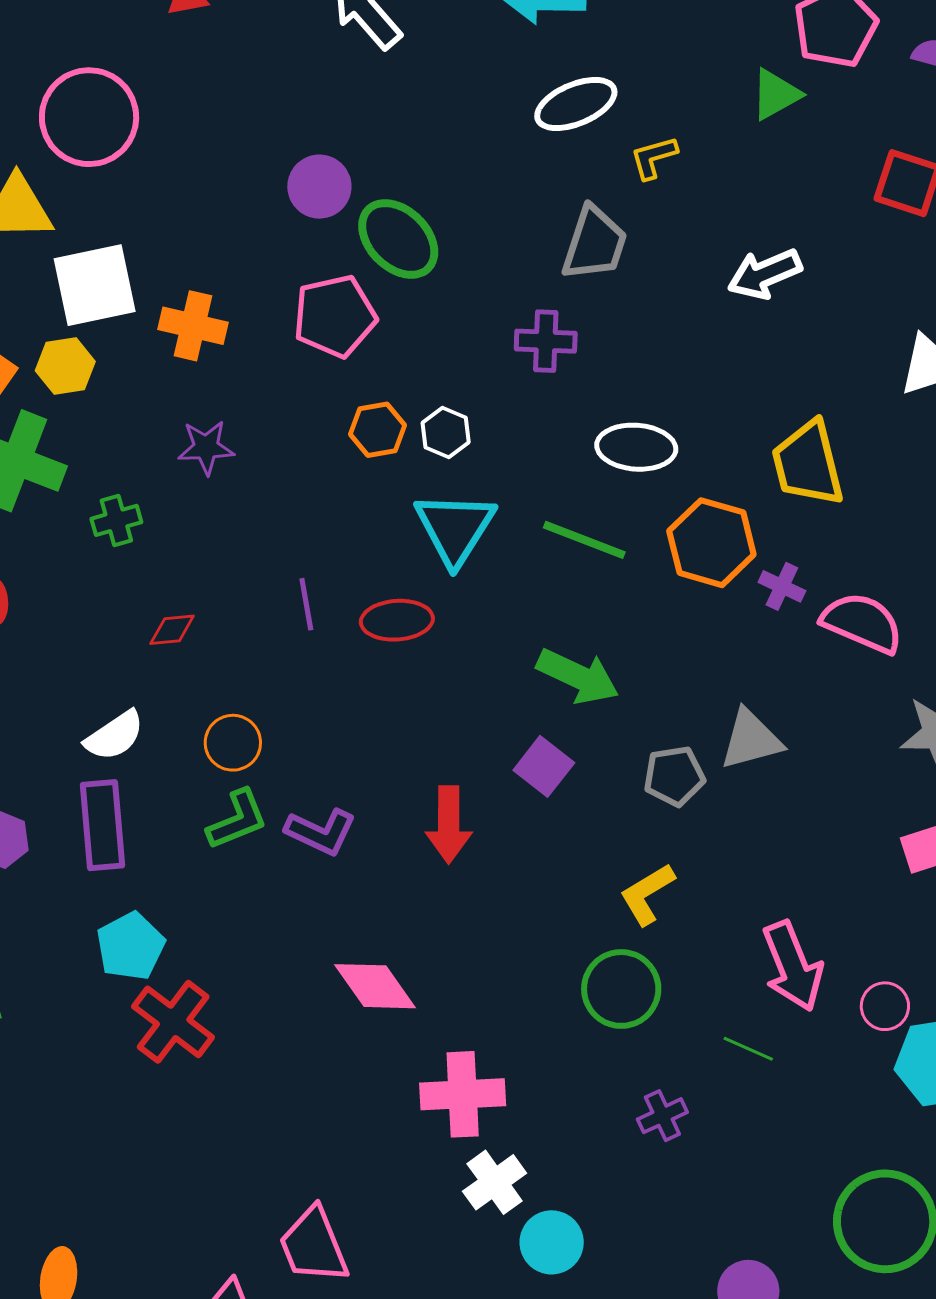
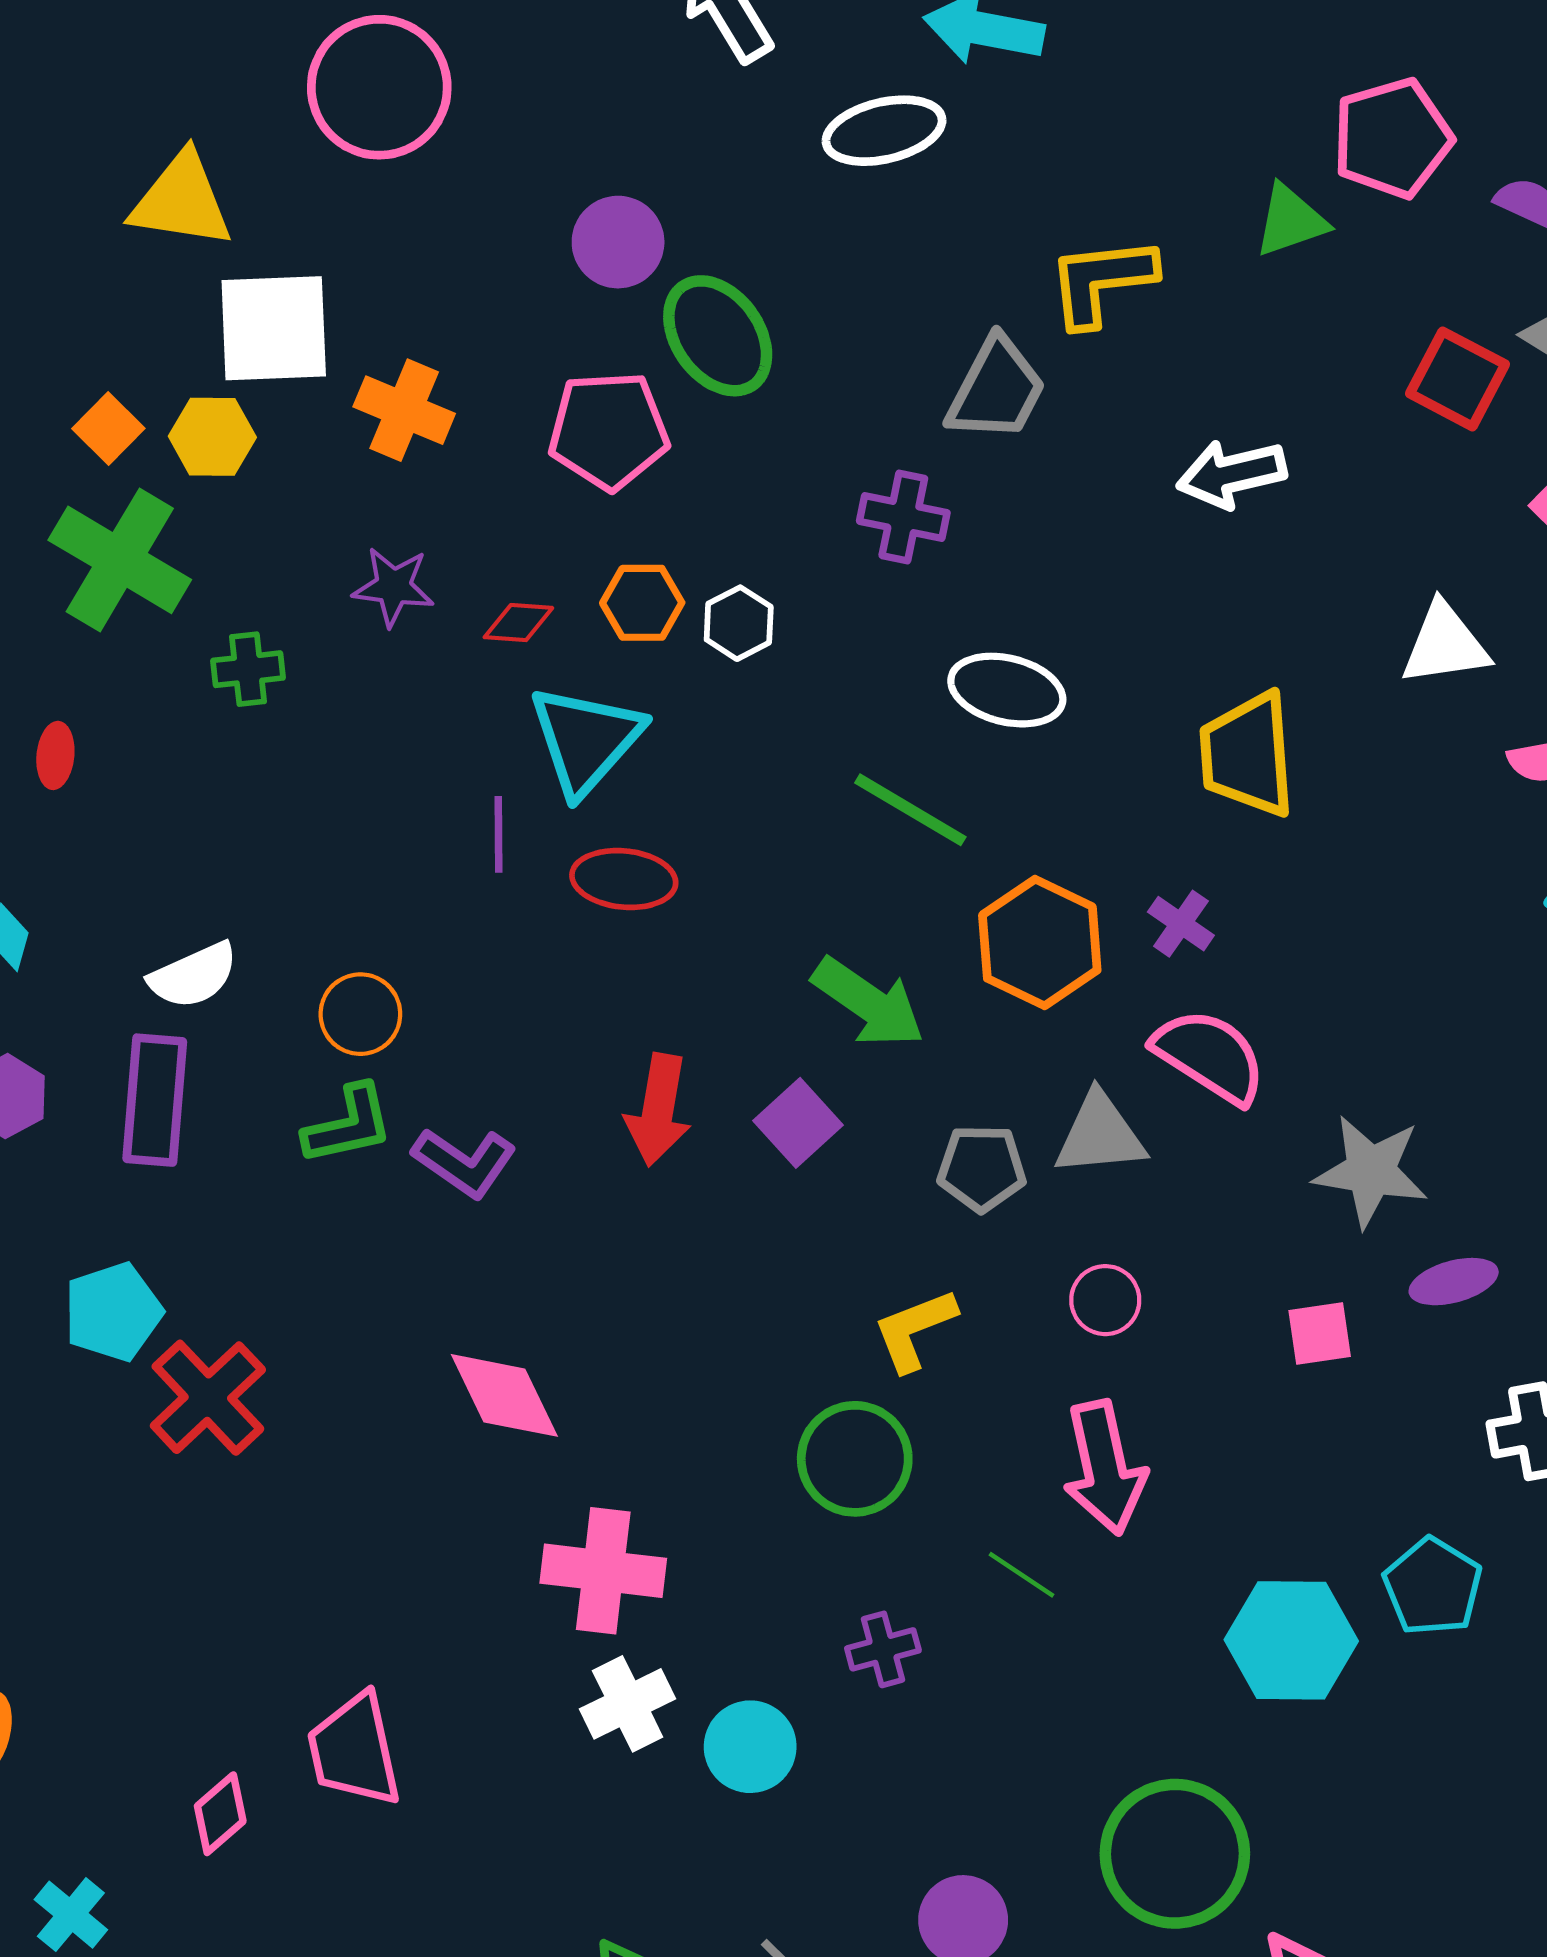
white ellipse: (576, 104) -> (884, 131), moved
pink circle: (89, 117) -> (379, 87), moved
yellow L-shape: (654, 157) -> (1102, 281), size x1.6
cyan triangle: (455, 528) -> (586, 740), moved
orange hexagon: (711, 543) -> (1040, 943), moved
pink semicircle: (862, 623) -> (1210, 1056), moved
red diamond: (172, 630) -> (518, 623), moved
red arrow: (449, 825) -> (658, 1110), moved
cyan pentagon: (131, 946) -> (113, 1312), moved
pink circle: (885, 1006) -> (1105, 1300), moved
cyan circle: (552, 1242) -> (750, 1747), moved

